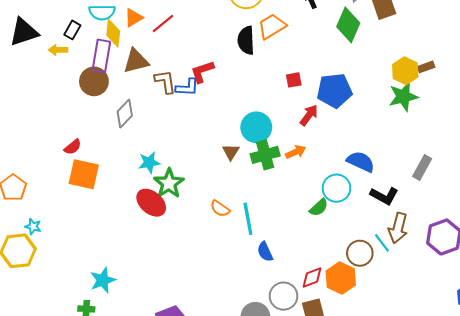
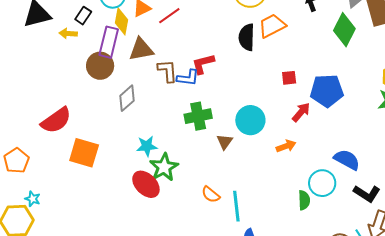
red semicircle: (73, 147) -> (56, 120), moved, size x1.8
green cross: (265, 155) -> (198, 116), moved
green semicircle: (319, 207) -> (304, 200), turned -54

